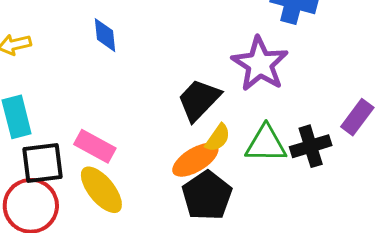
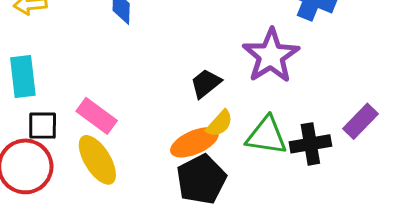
black trapezoid: (199, 100) -> (206, 83), size x0.7
black square: (43, 163) -> (43, 126), size x0.7

